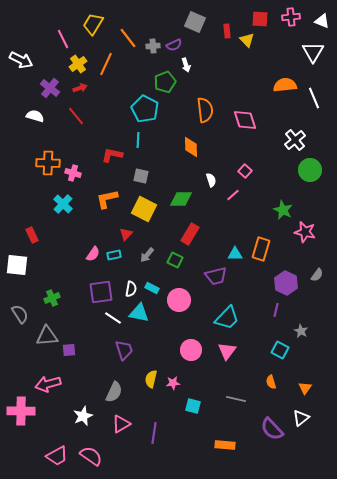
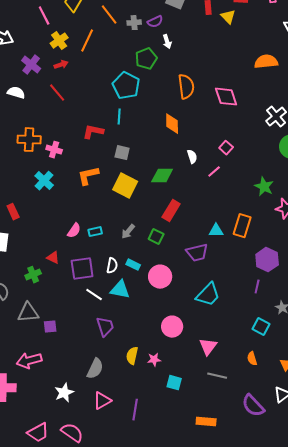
red triangle: (126, 234) -> (53, 258), moved, turned -48
pink triangle: (227, 351) -> (208, 347), moved

